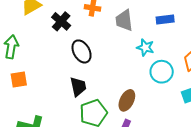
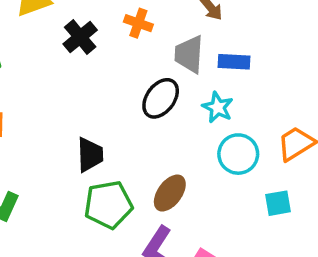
blue rectangle: (165, 19) -> (234, 62), moved
black ellipse: (82, 51) -> (161, 98), moved, turned 55

